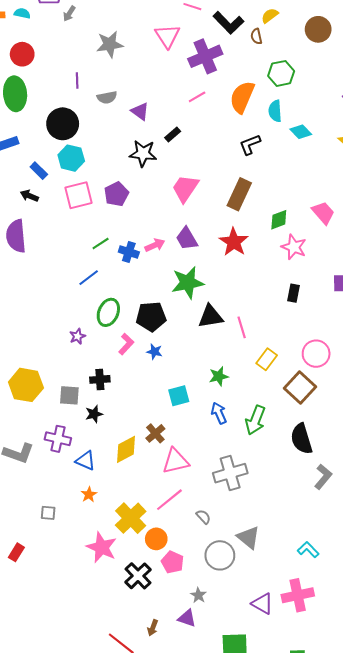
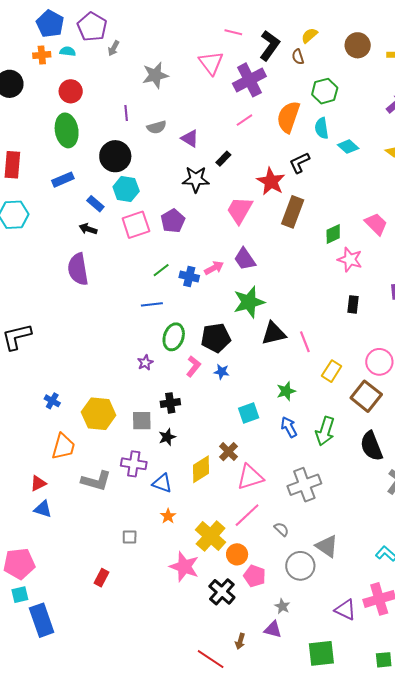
black L-shape: (228, 23) -> (270, 45), turned -96
red star: (234, 242) -> (271, 181), moved
blue line: (89, 278) -> (152, 304), turned 35

